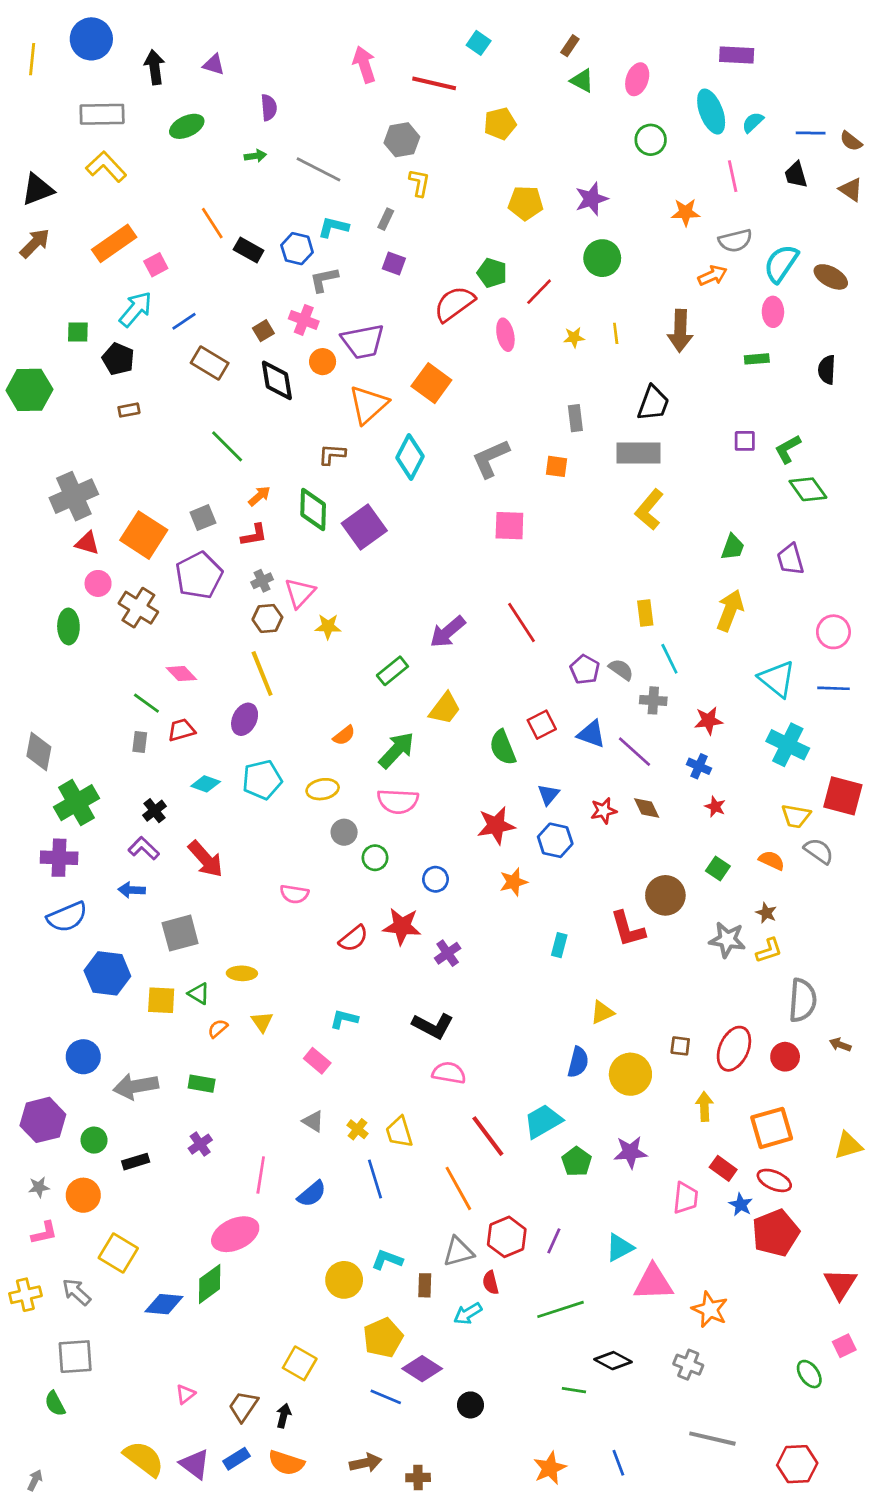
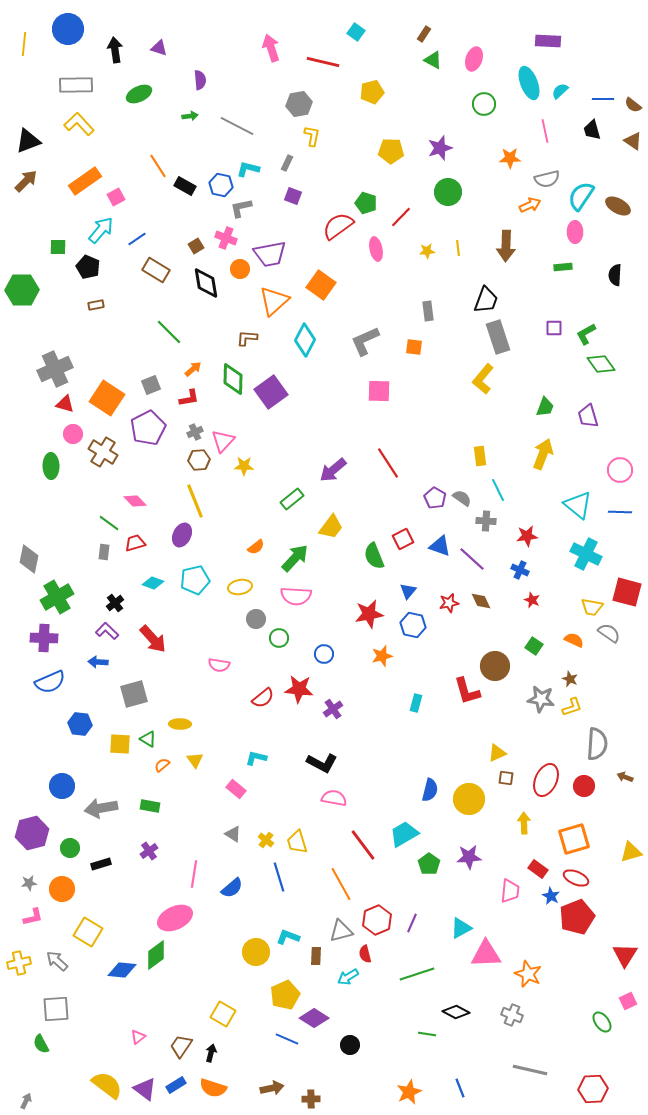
gray rectangle: (639, 453) -> (498, 337), moved, turned 72
blue hexagon: (107, 973) -> (80, 724), size x0.7
yellow triangle: (602, 1012) -> (497, 753), moved

